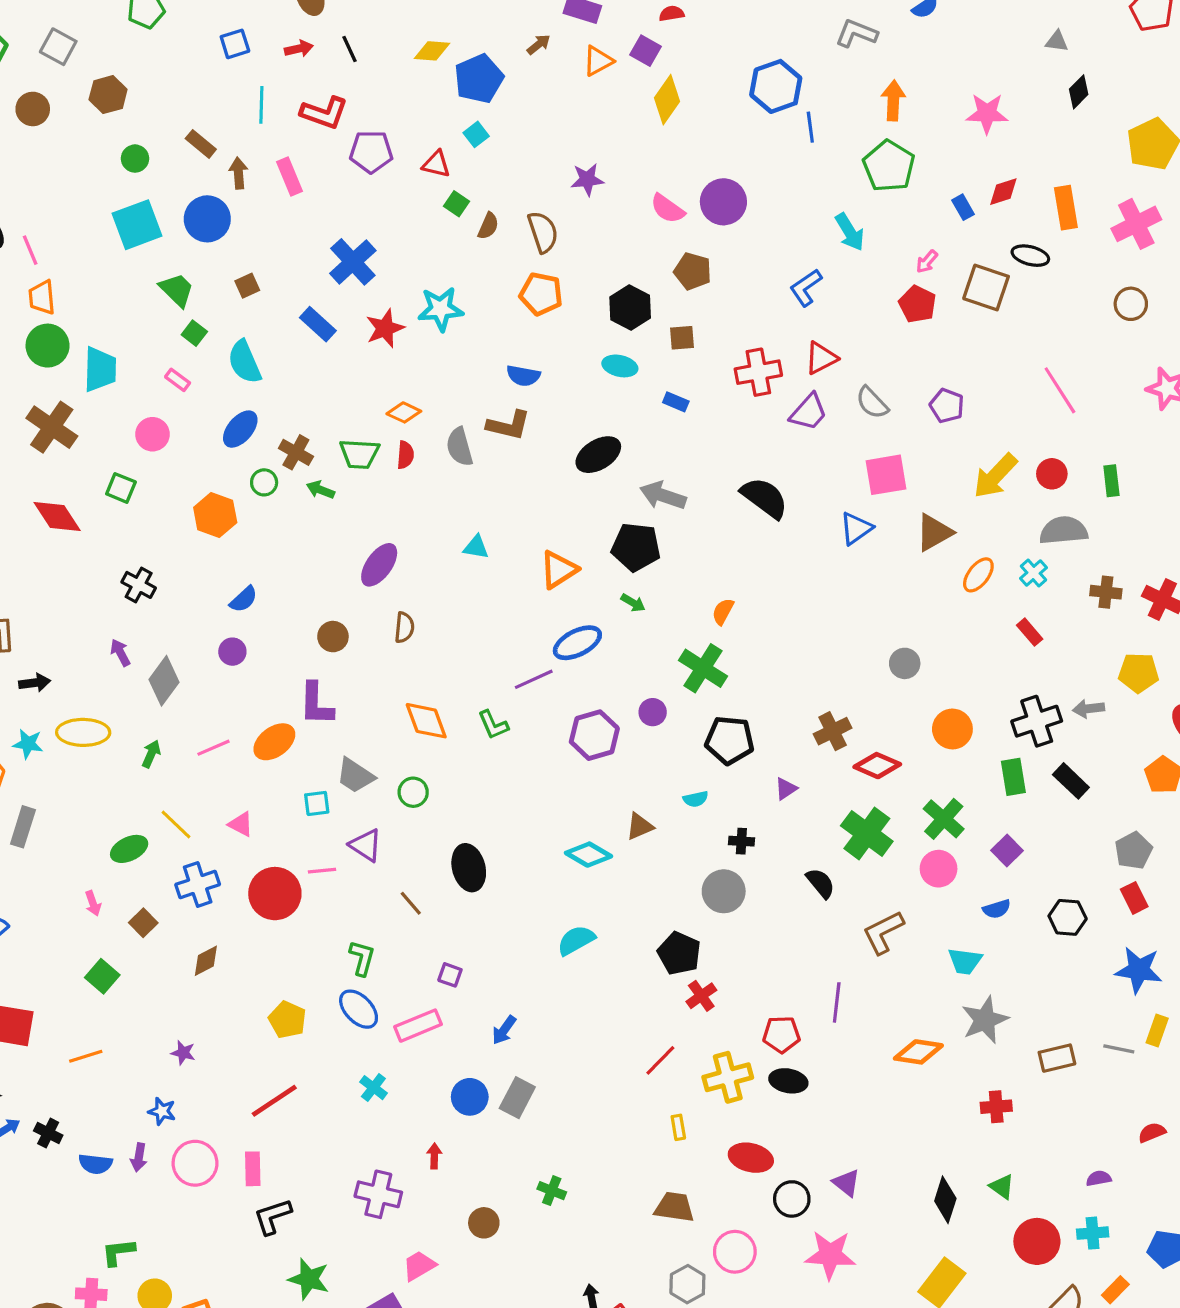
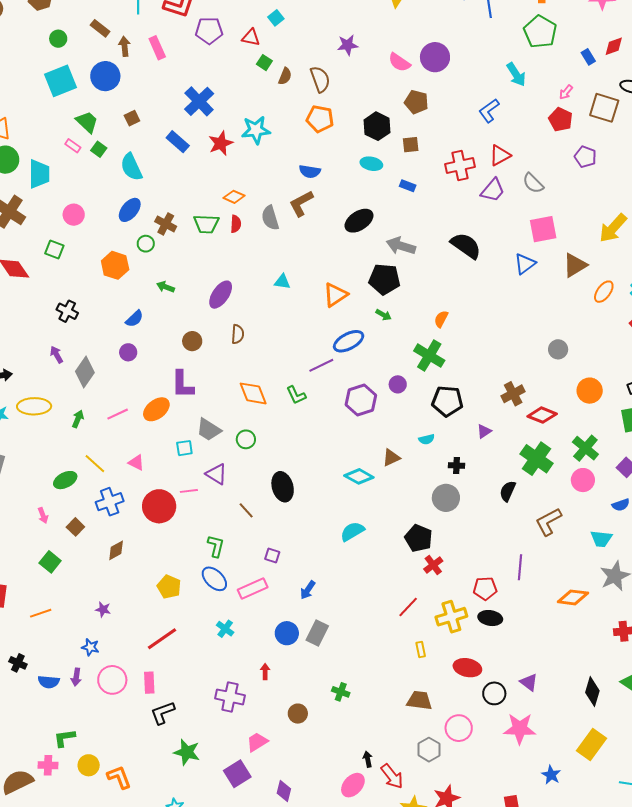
pink rectangle: (178, 380) -> (73, 146), moved
purple pentagon: (947, 406) -> (585, 157), moved
brown L-shape: (509, 425) -> (301, 203), turned 140
green arrow: (321, 490) -> (165, 287), moved
black semicircle: (820, 883) -> (508, 491), turned -115

